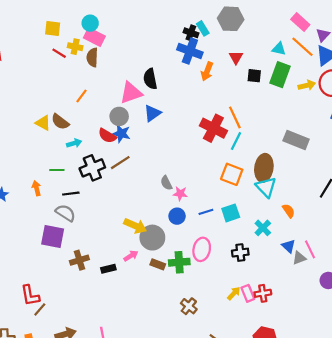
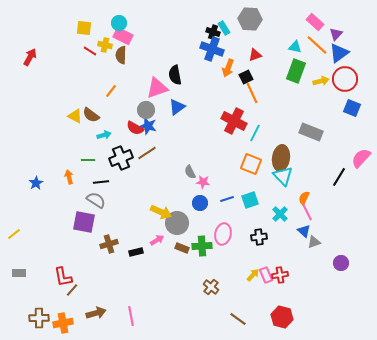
red triangle: (236, 57) -> (255, 55), turned 40
black square: (254, 76) -> (246, 77), moved, turned -32
orange line: (235, 117) -> (252, 93), moved
orange semicircle: (289, 211) -> (304, 198), turned -120
pink line: (310, 249) -> (307, 212), moved

